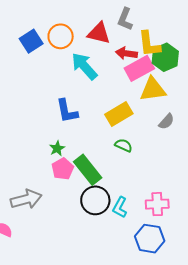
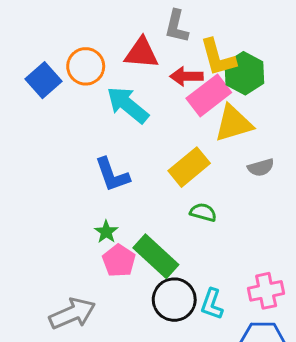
gray semicircle: (166, 122) -> (261, 167), turned 42

